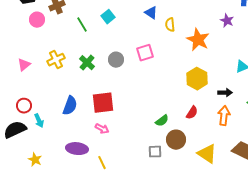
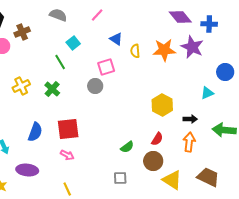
purple star: (227, 21) -> (192, 47), size x1.6
green line: (82, 25) -> (60, 62), moved
orange star: (198, 40) -> (164, 50), moved, turned -30
pink square: (145, 53) -> (106, 67), moved
gray circle: (116, 60) -> (95, 86), moved
brown circle: (176, 140) -> (153, 161), moved
purple ellipse: (77, 149) -> (27, 170), moved

